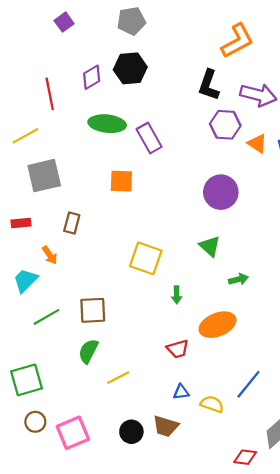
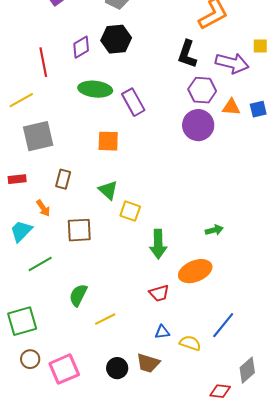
orange triangle: (257, 144) -> (231, 107), turned -30
purple circle: (221, 192) -> (198, 125), moved
green triangle: (210, 246) -> (108, 190), moved
yellow square: (146, 258) -> (130, 211), size x0.7
green arrow: (177, 295) -> (158, 244), size x1.8
brown square: (93, 310) -> (79, 230), moved

